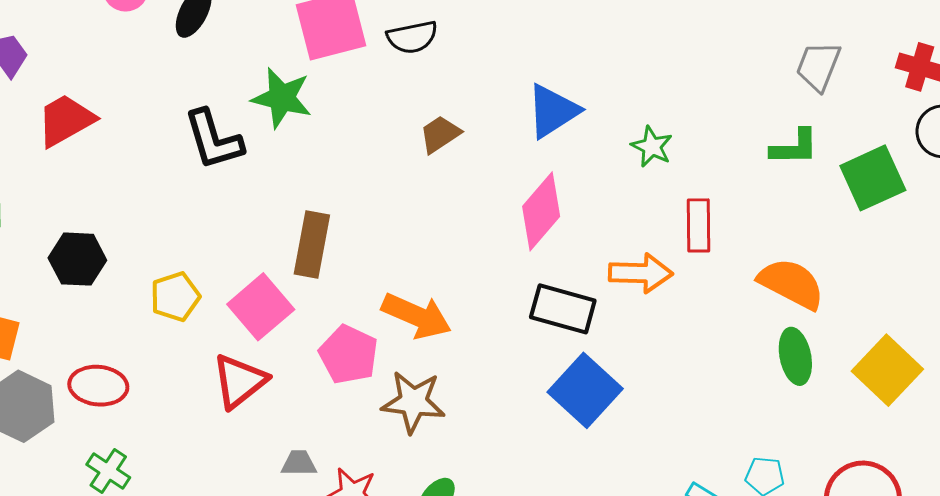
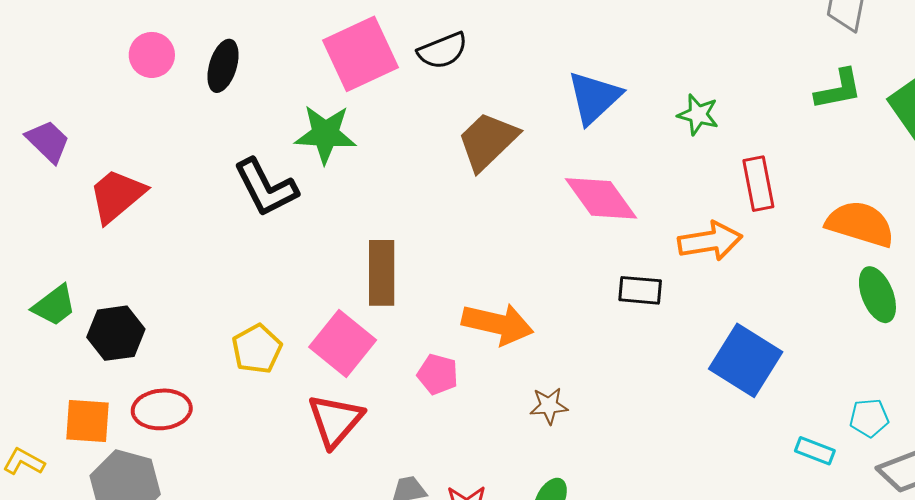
brown trapezoid: (440, 134) -> (488, 141), size x1.5
pink diamond: (541, 211) -> (601, 198), turned -66
black hexagon: (77, 259) -> (116, 333), moved
black rectangle: (563, 309) -> (640, 290), size x0.7
pink pentagon: (348, 354) -> (438, 374), size x0.7
red ellipse: (98, 386) -> (162, 409), moved
blue square: (585, 390) -> (746, 360), moved
brown star: (413, 402) -> (549, 406), moved, size x0.6

